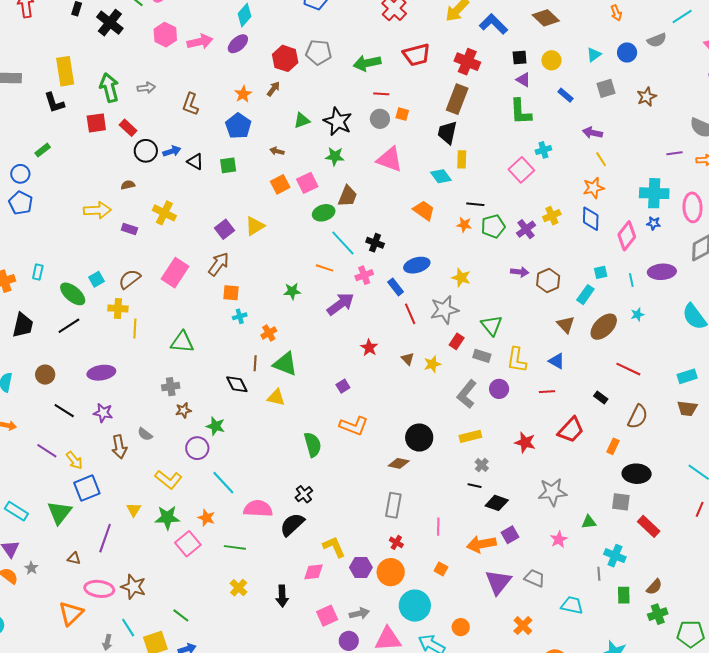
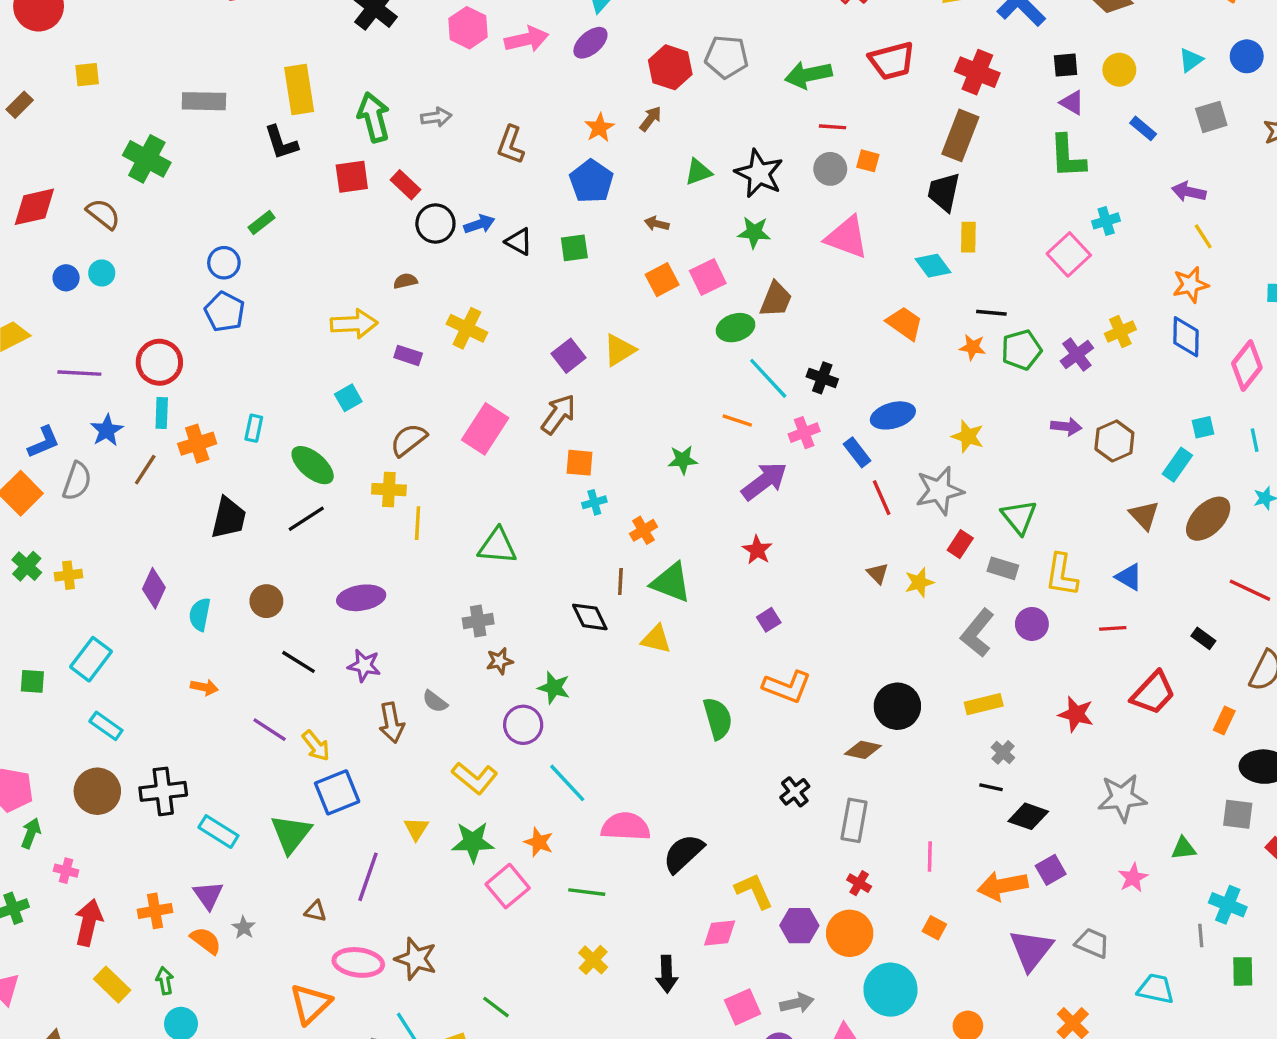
cyan square: (97, 279) -> (348, 398), moved
red star: (369, 348) -> (757, 550), moved
black cross: (304, 494) -> (795, 792), moved

